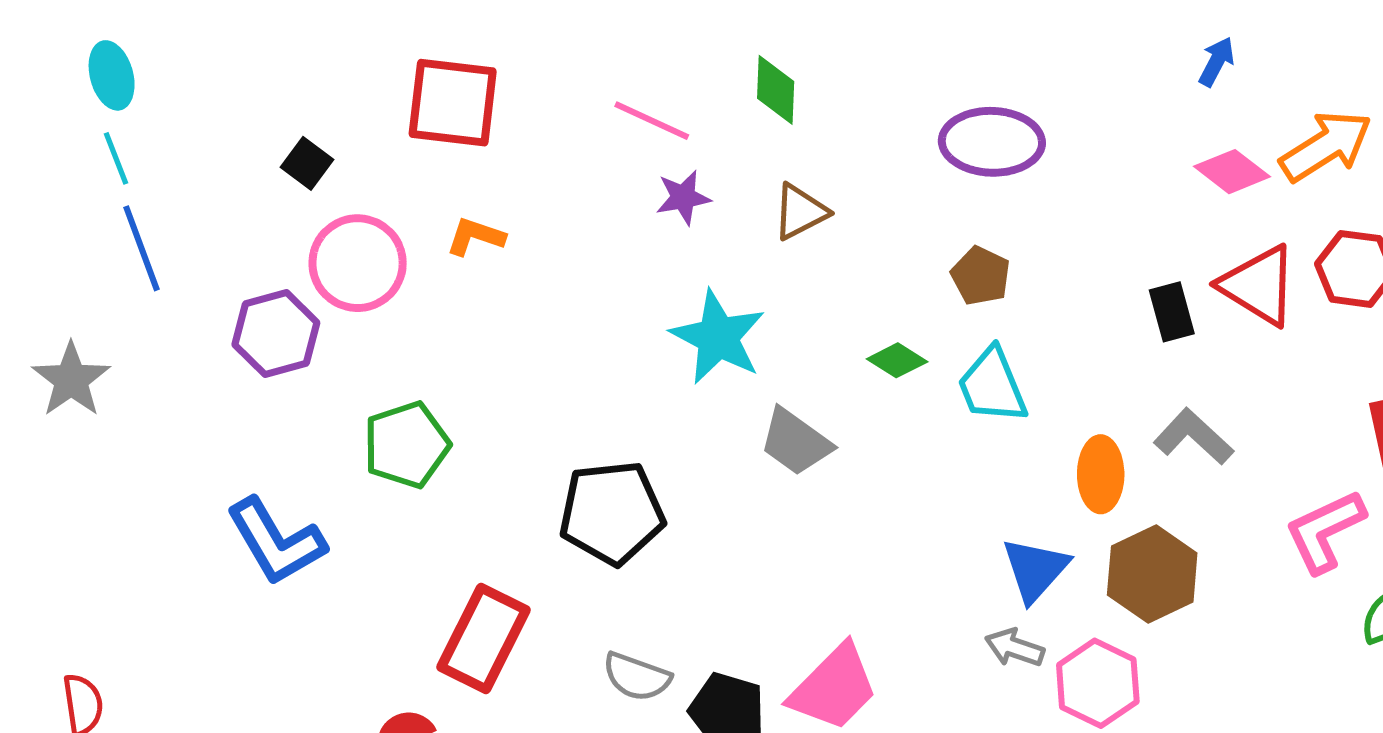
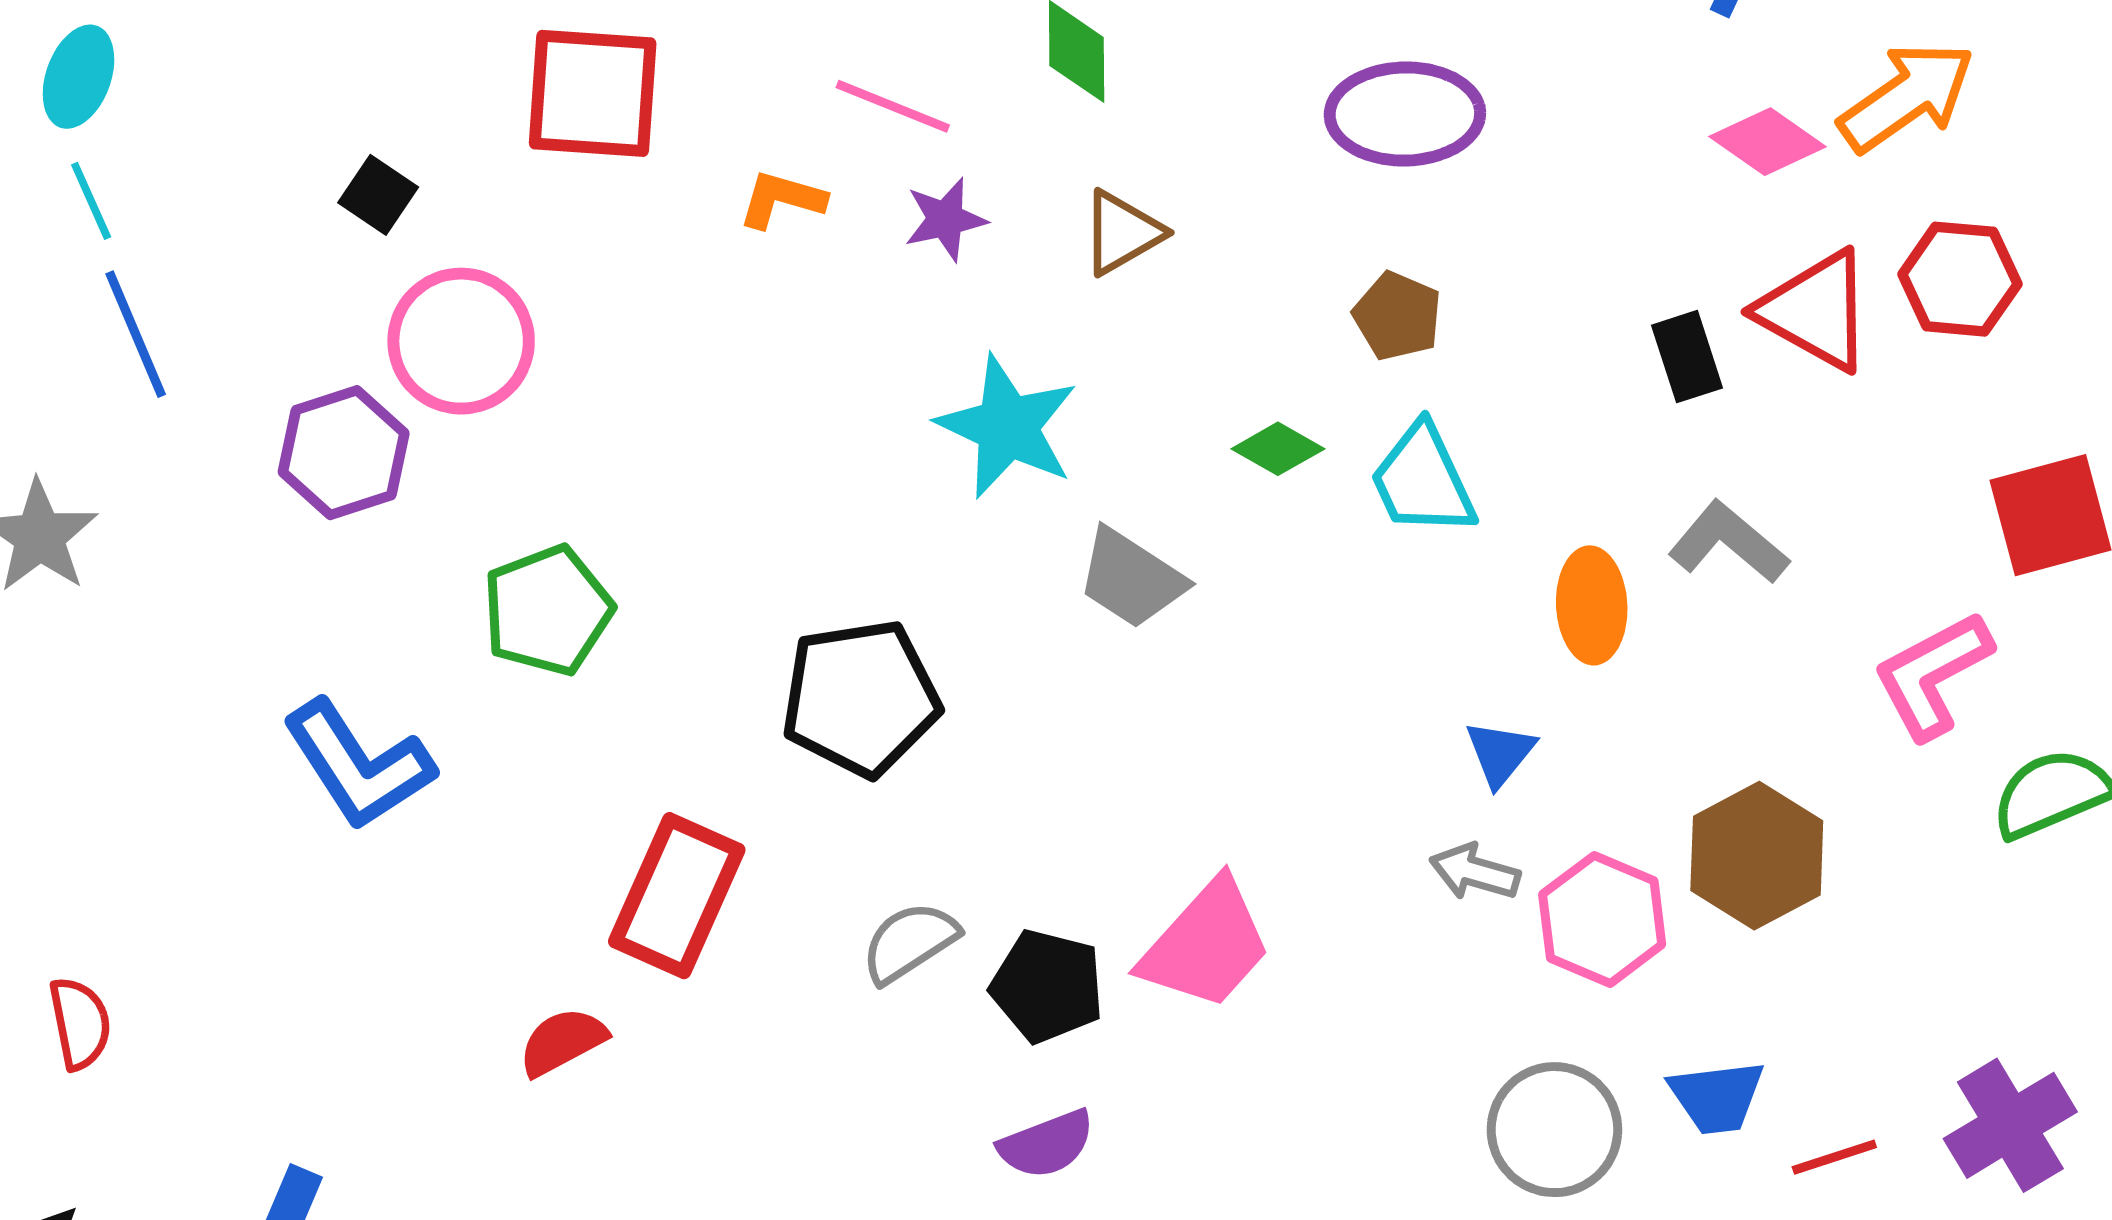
cyan ellipse: (112, 75) -> (79, 77), turned 38
orange L-shape: (475, 237) -> (782, 199), moved
blue triangle: (1035, 570) -> (1500, 753), size x0.7
brown hexagon: (1152, 574) -> (1757, 856), moved
gray semicircle: (637, 677) -> (910, 942), turned 130

